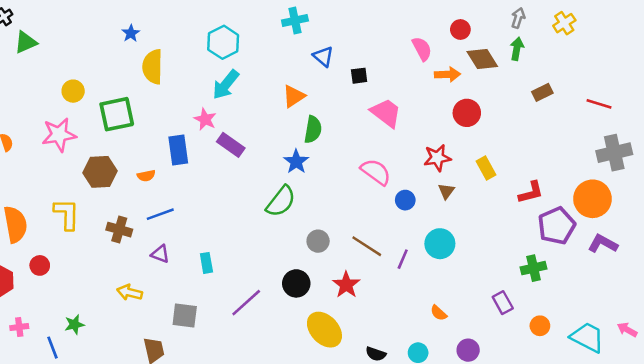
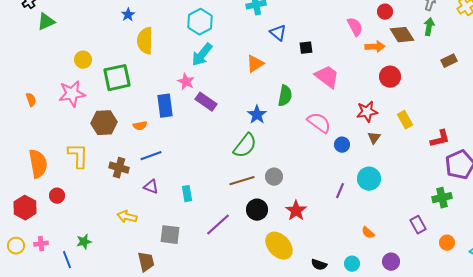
green semicircle: (313, 130) -> (285, 96), moved
brown line: (367, 246) -> (242, 181), moved, turned -50

